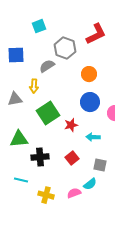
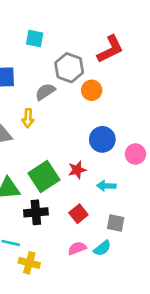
cyan square: (39, 26) -> (35, 39), turned 32
orange circle: (89, 74) -> (92, 90), moved
green square: (48, 113) -> (44, 177), moved
pink semicircle: (74, 193) -> (77, 248), moved
yellow cross: (46, 195) -> (29, 263), moved

